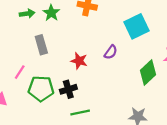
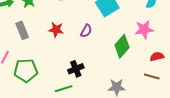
red star: (79, 61) -> (56, 30), moved
black cross: (68, 89) -> (76, 69), moved

